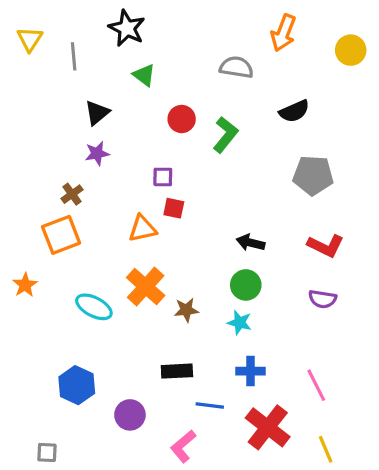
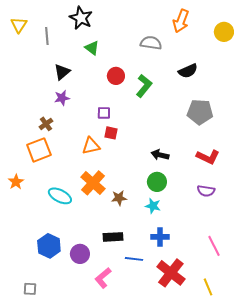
pink line: (316, 385) -> (214, 246), moved
purple circle: (130, 415) -> (80, 254), moved
pink L-shape: (183, 446) -> (103, 278), moved

